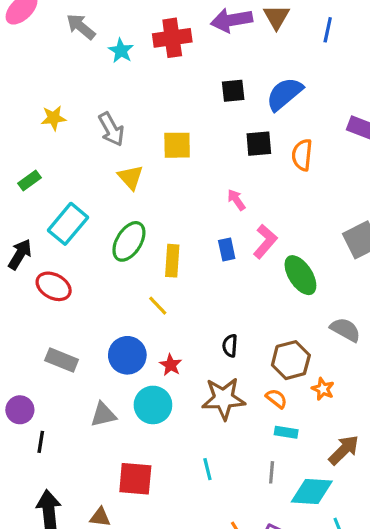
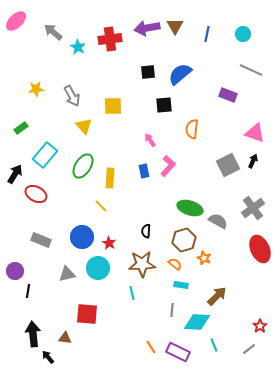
orange semicircle: (302, 155) -> (192, 129), moved
green ellipse: (300, 275) -> (190, 208), moved, turned -40
cyan line: (207, 469) -> (132, 293), moved

